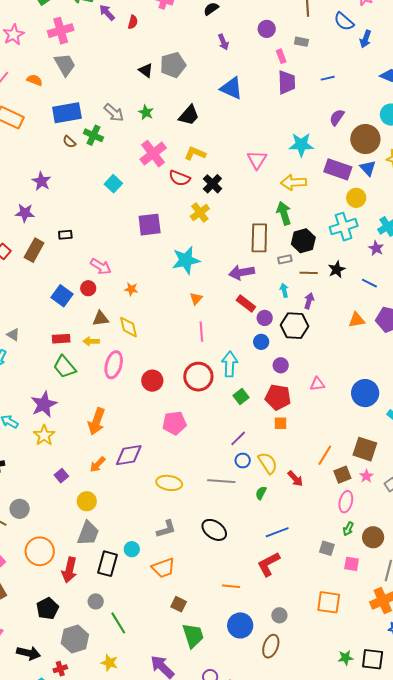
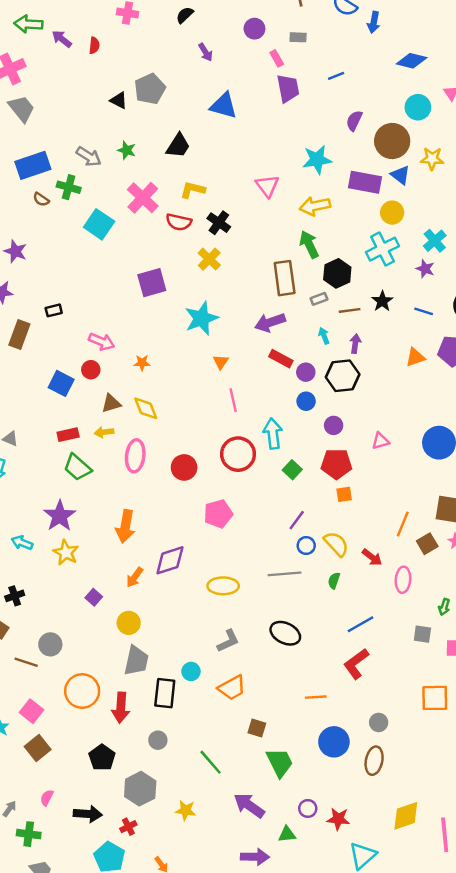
cyan square: (113, 184) -> (99, 224), moved, size x1.4
pink ellipse: (346, 502) -> (403, 580), moved
green line: (118, 623) -> (211, 762), moved

